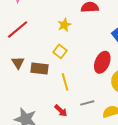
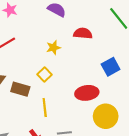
red ellipse: (102, 62) -> (87, 93), turned 50

